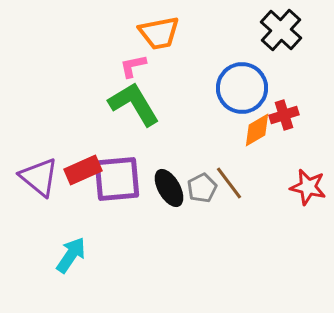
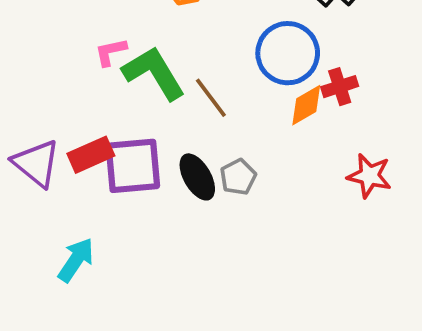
pink L-shape: (133, 66) -> (111, 52), moved
brown line: (229, 183) -> (211, 98), moved

